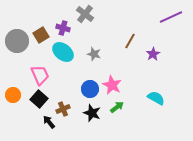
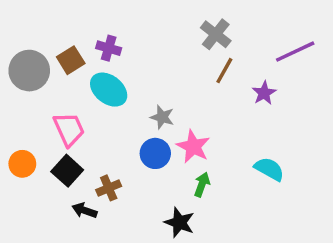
gray cross: (85, 14) -> (216, 34), moved
purple line: (171, 17) -> (295, 52), moved
gray star: (94, 54) -> (162, 117), moved
green arrow: (117, 107) -> (202, 185), turned -32
black star: (92, 113) -> (179, 223), moved
black arrow: (49, 122) -> (84, 210), turned -32

